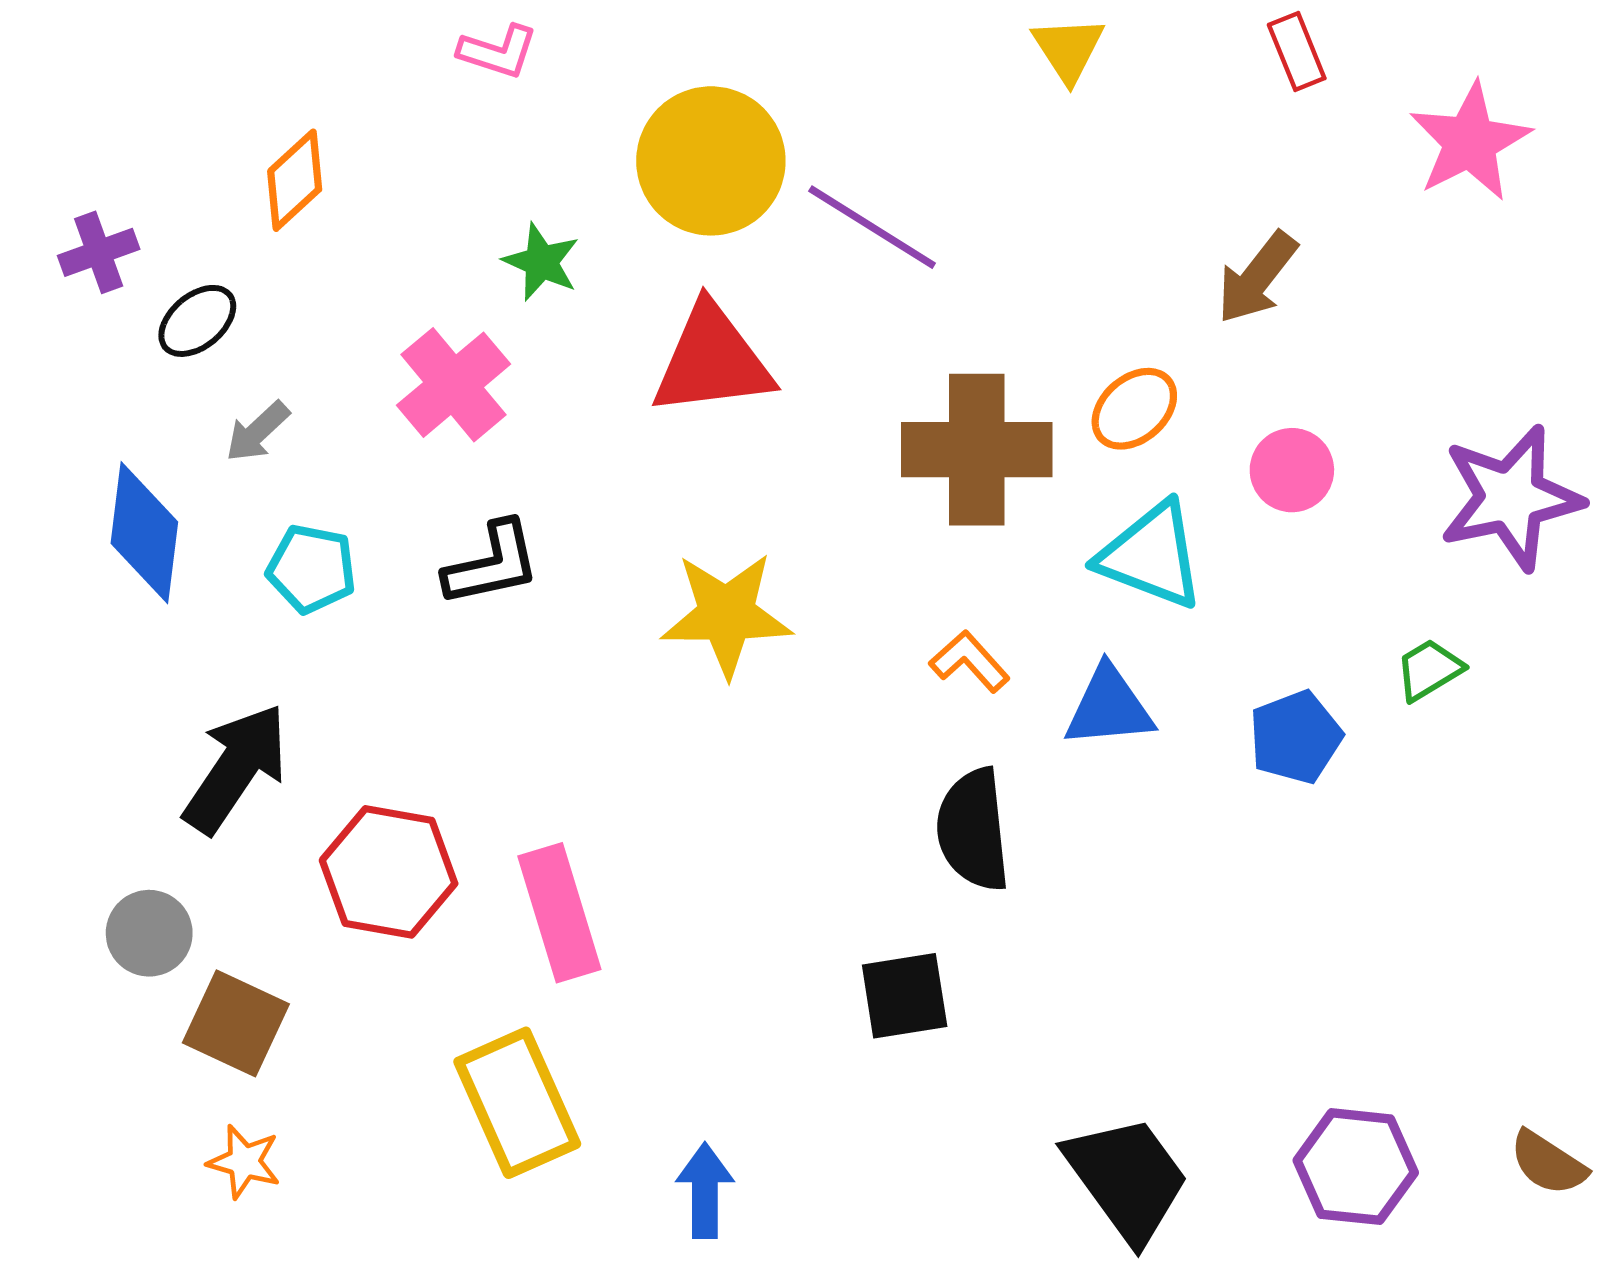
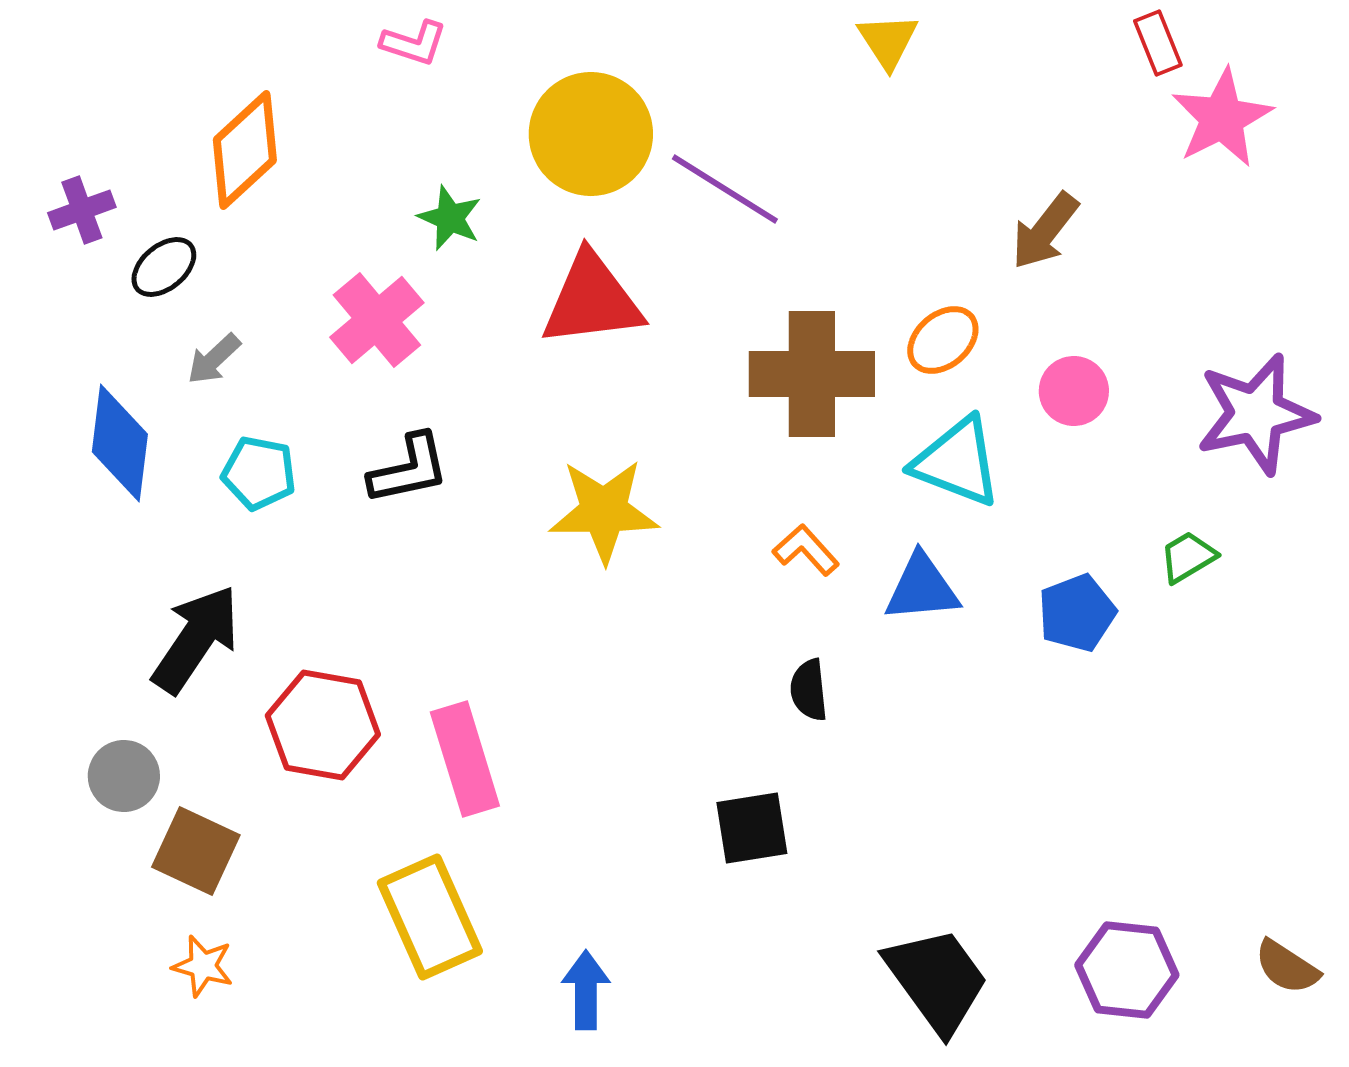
red rectangle: (1297, 51) -> (1158, 43), moved
orange diamond: (295, 180) -> (245, 150), size x1.4
black semicircle: (973, 830) -> (809, 690), size x0.6

